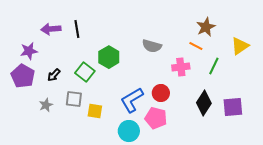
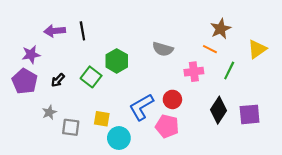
gray square: (74, 99) -> (71, 127), moved
cyan circle: (129, 131) -> (119, 138), moved

